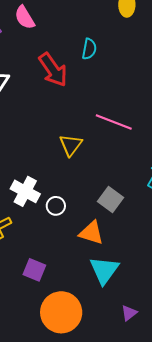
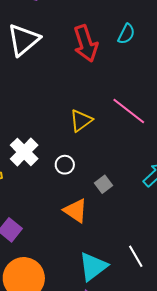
gray square: (110, 199) -> (103, 184), size x0.7
white circle: (56, 206) -> (65, 165), moved
cyan triangle: (104, 270) -> (93, 267), moved

